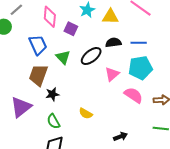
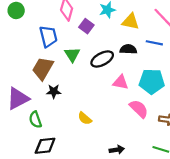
blue line: (139, 43) -> (154, 43), moved
pink triangle: (112, 74) -> (121, 82), turned 42
green semicircle: (53, 121) -> (35, 120), moved

